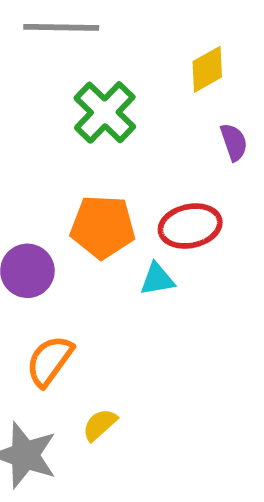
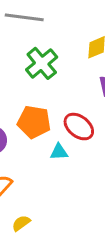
red ellipse: (190, 226) -> (79, 127), turned 44

